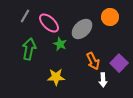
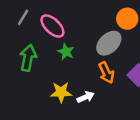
gray ellipse: (82, 29) -> (109, 43), moved
white arrow: (103, 80) -> (86, 97), moved, turned -112

